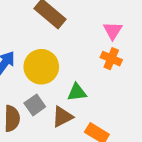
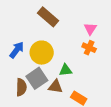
gray square: (35, 105) -> (37, 78), size x1.5
brown triangle: (62, 117) -> (55, 87), turned 35

